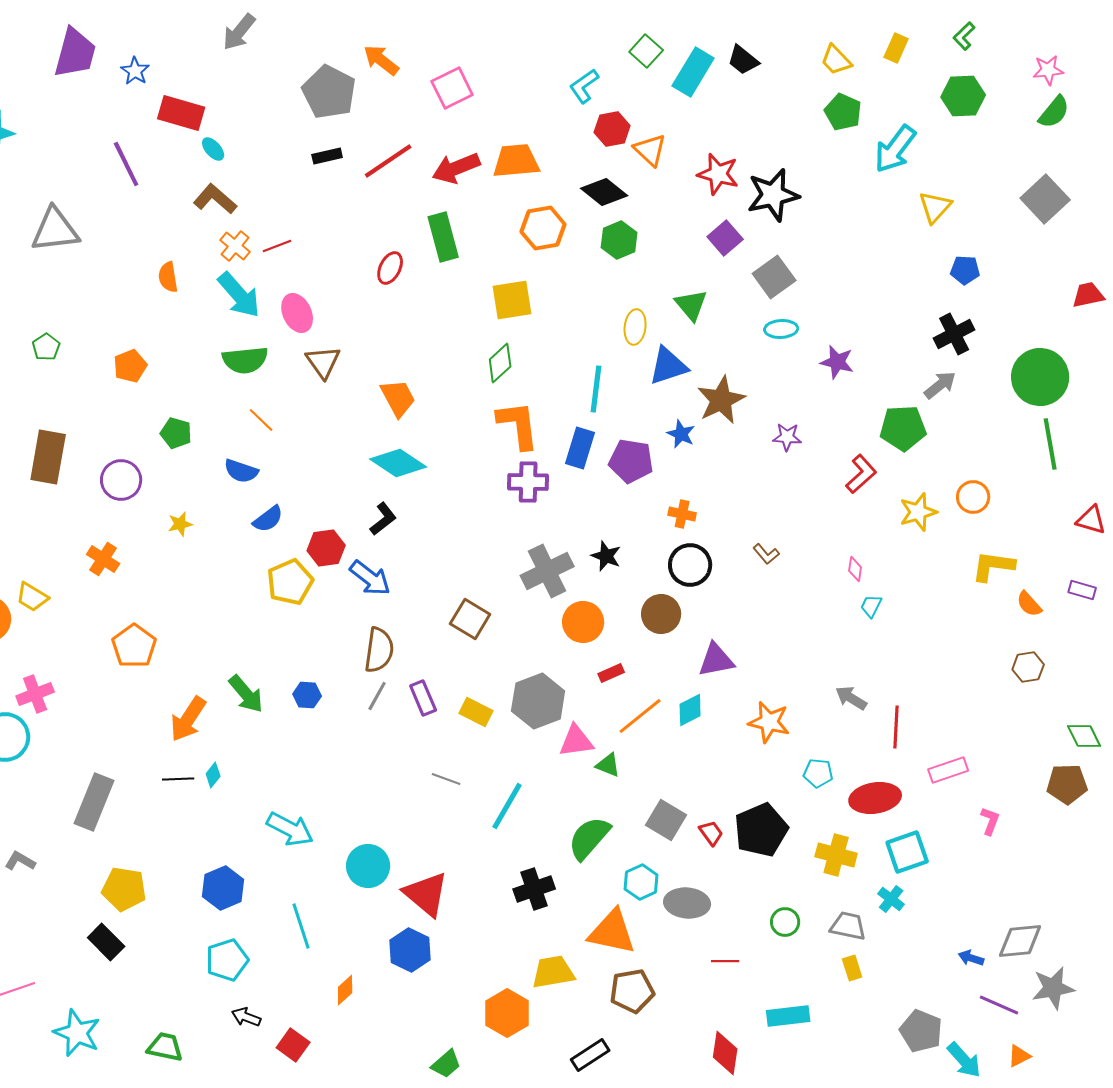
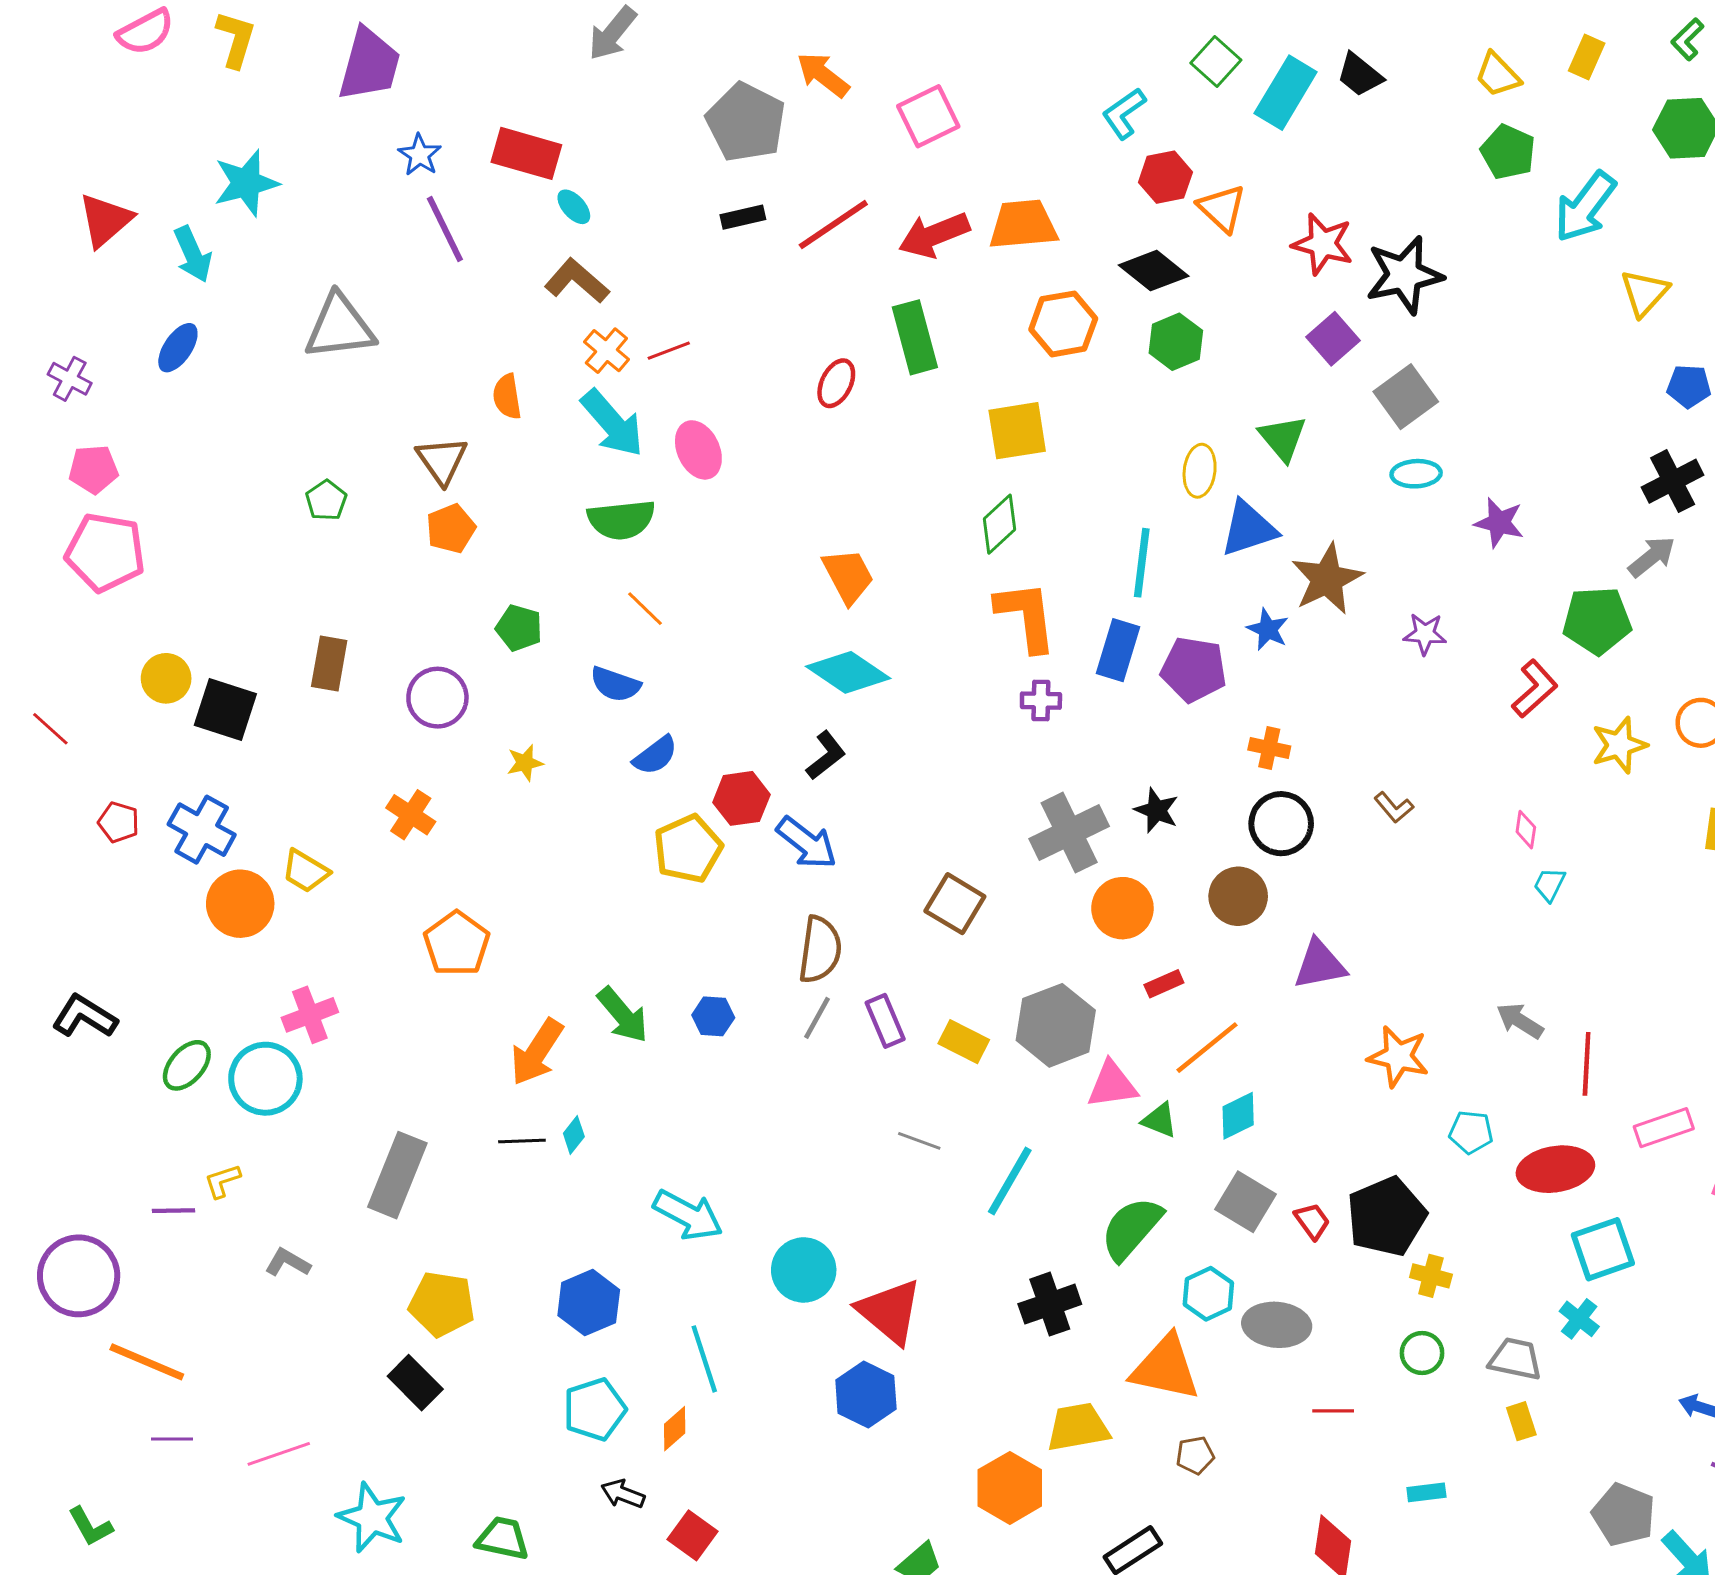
blue star: (135, 71) -> (420, 155), moved
brown triangle: (323, 362) -> (442, 460), moved
brown rectangle: (48, 457) -> (329, 663), size x0.7
purple cross: (528, 482) -> (1041, 701), size x0.7
cyan diamond: (690, 710) -> (1238, 1116), moved
yellow cross: (836, 855) -> (1431, 1276), moved, size x0.7
orange diamond: (345, 990) -> (675, 1429), moved
brown pentagon: (632, 991) -> (1195, 1455), size x0.6
cyan rectangle: (788, 1016) -> (1426, 1492), size x0.6

